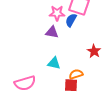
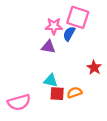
red square: (71, 85) -> (57, 94), moved

